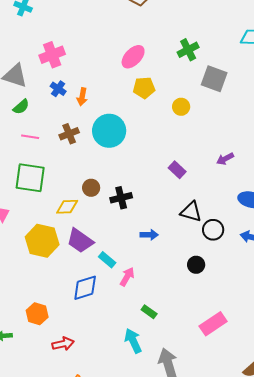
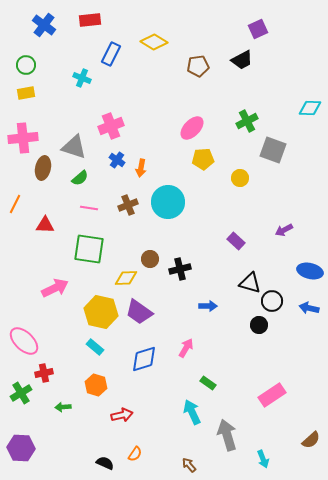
cyan rectangle: (107, 260) -> (95, 347), moved
black circle: (196, 265) -> (259, 325), moved

